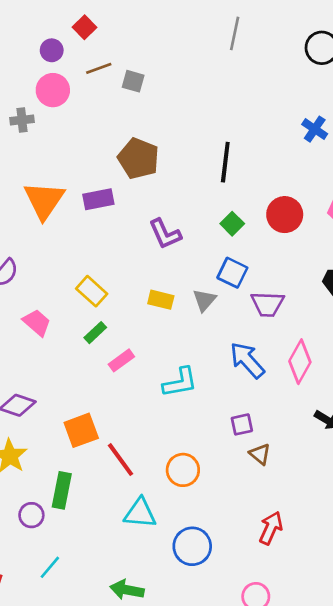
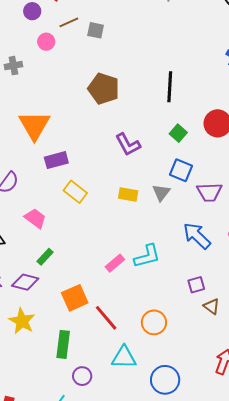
pink circle: (53, 90) -> (46, 42), moved, size x0.7
purple rectangle: (98, 199) -> (56, 160), moved
green rectangle: (95, 333) -> (45, 257), moved
pink rectangle: (121, 360) -> (115, 263), moved
purple circle: (31, 515) -> (82, 376), moved

